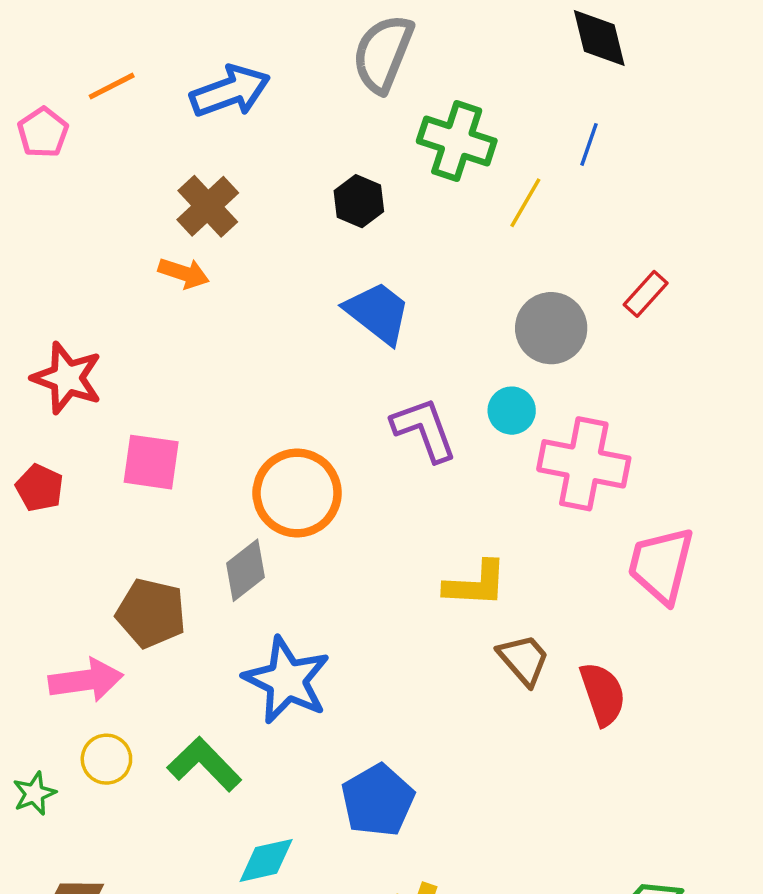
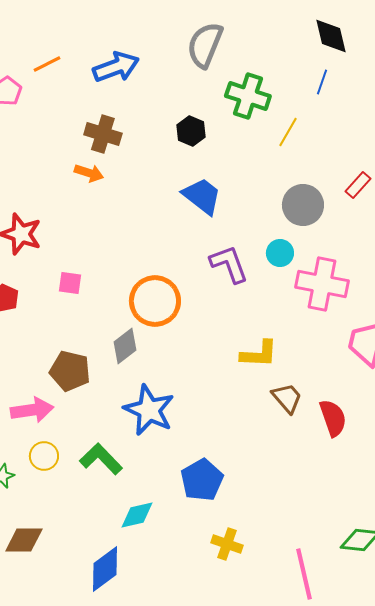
blue line: (589, 144) -> (322, 82), moved
brown cross: (208, 206) -> (103, 134), turned -30
pink square: (151, 462) -> (70, 283), size x0.7

